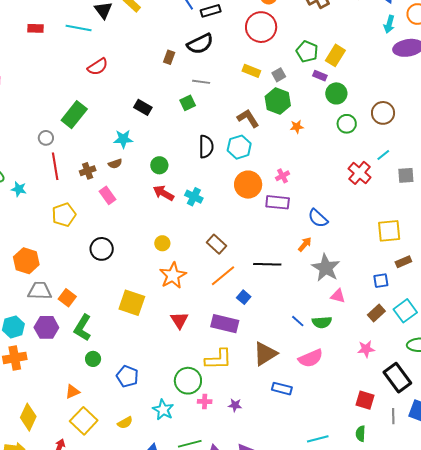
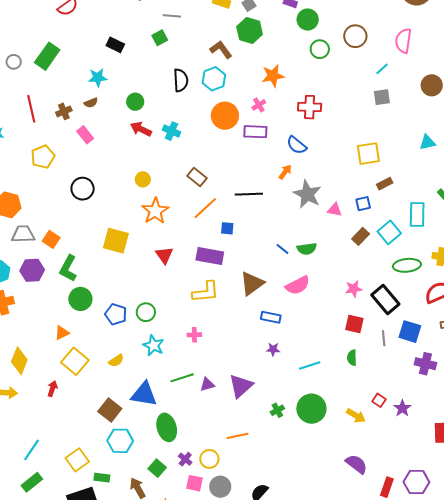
orange star: (297, 127) -> (273, 76), moved, size x1.6
gray circle: (46, 138) -> (14, 62), moved
cyan line: (383, 155) -> (382, 69), moved
red cross: (360, 173) -> (310, 107), moved, turned -35
pink triangle: (338, 296) -> (335, 210), moved
blue square: (244, 297) -> (227, 228), turned -32
pink star: (366, 349) -> (354, 289), moved
green circle: (93, 359) -> (80, 299), size x1.5
green circle: (188, 381) -> (146, 312), moved, size x0.7
purple star: (235, 405) -> (273, 349), moved

